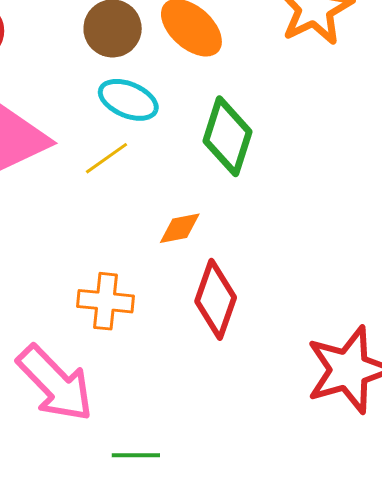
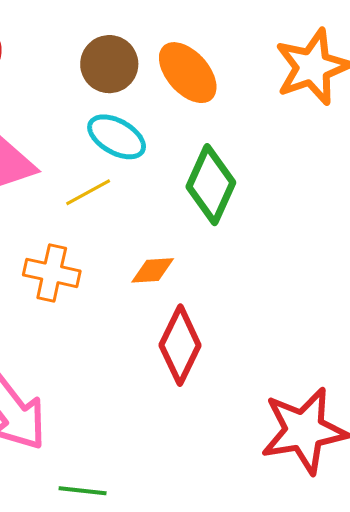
orange cross: (105, 301) -> (52, 273), moved

